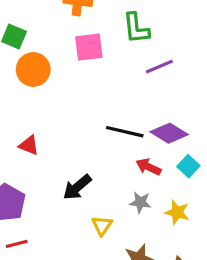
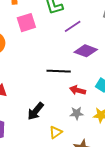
purple diamond: (169, 133) -> (86, 51), moved
yellow triangle: (102, 226) -> (56, 132), turned 32

